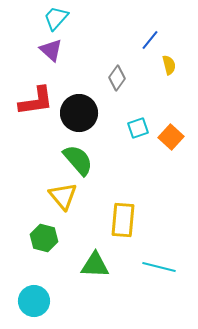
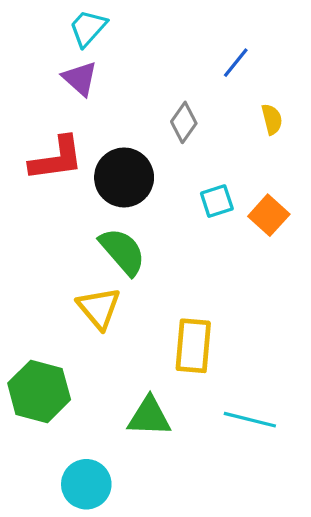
yellow semicircle: (169, 65) -> (272, 119), moved
green hexagon: (44, 238) -> (39, 391), moved, size x1.4
cyan circle: (34, 301) -> (86, 484), moved

